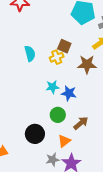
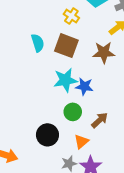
brown square: (64, 46) -> (66, 46), moved, size x1.5
yellow cross: (57, 57) -> (71, 16), moved, turned -32
cyan star: (53, 87) -> (65, 80), size x1.5

